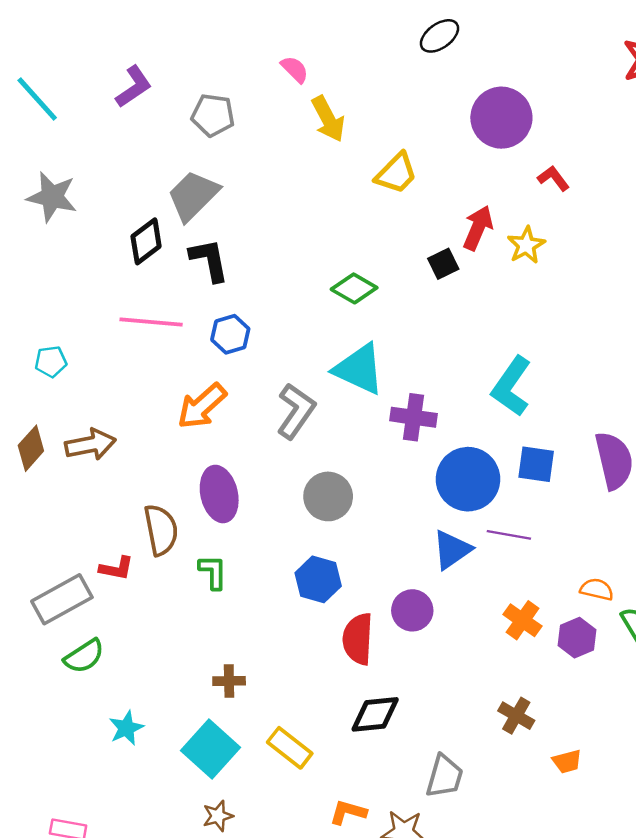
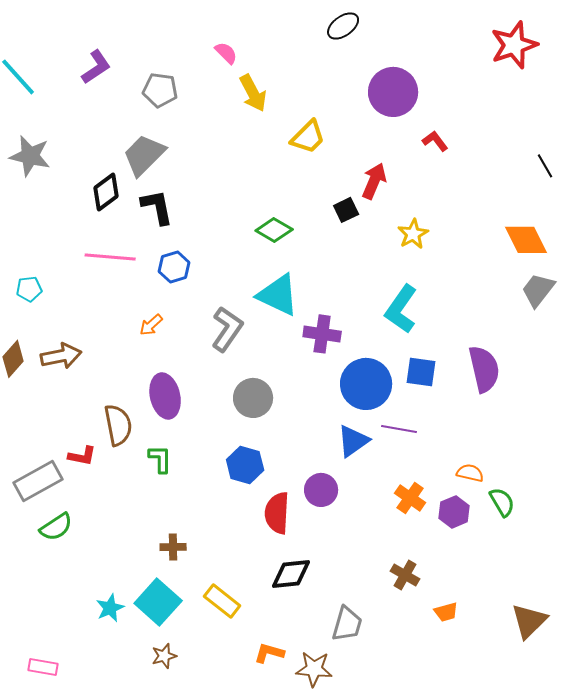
yellow star: (526, 245) -> (413, 234), moved
orange arrow: (202, 406) -> (151, 325), size x0.6
cyan star: (126, 728) -> (110, 608), moved

